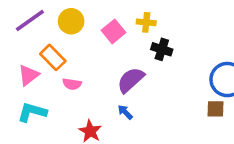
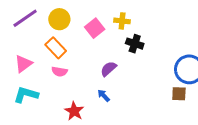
orange rectangle: (53, 57) -> (56, 48), moved
purple semicircle: (131, 80) -> (109, 69), size x0.7

